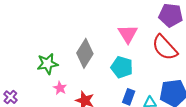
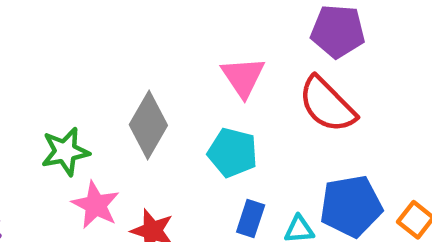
pink star: (60, 88) -> (96, 205), size x1.5

